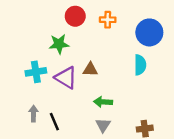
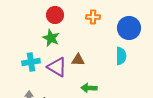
red circle: (75, 16) -> (55, 15), moved
green star: (59, 44) -> (51, 38), turned 30

